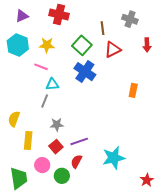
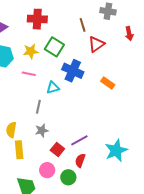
green square: (82, 45) -> (54, 47), moved
cyan triangle: (52, 84) -> (53, 88), moved
orange rectangle: (133, 90) -> (108, 83), moved, turned -56
gray star: (57, 125) -> (42, 131), moved
yellow rectangle: (28, 140) -> (19, 150), moved

